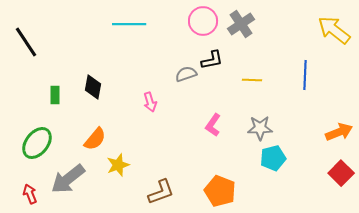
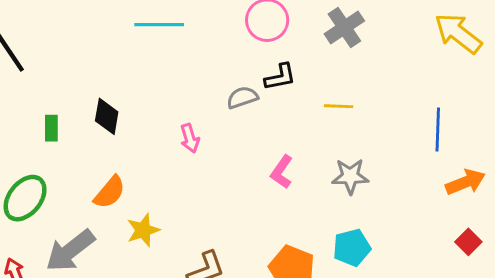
gray cross: (241, 24) -> (344, 27), moved
blue line: (305, 75) -> (438, 130), moved
cyan pentagon: (273, 158) -> (352, 248), moved
red square: (341, 173) -> (468, 242), size x0.7

